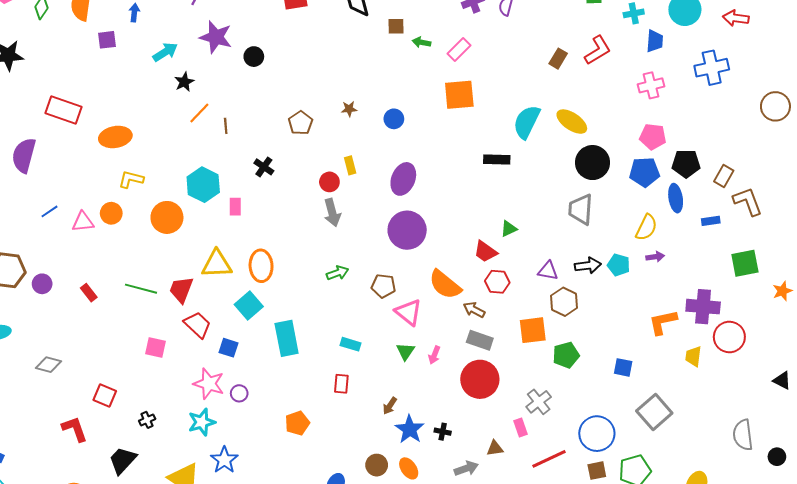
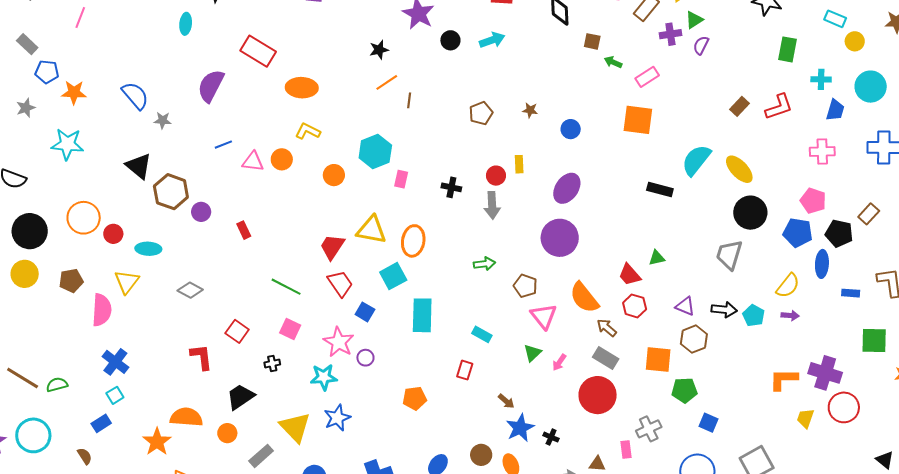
cyan arrow: (165, 52) -> (492, 40), moved
black cross: (264, 167) -> (451, 187), moved, turned -36
brown rectangle: (724, 176) -> (869, 214), moved
orange circle: (167, 217) -> (334, 175), size x0.7
green line: (141, 289) -> (286, 287), moved
pink square: (156, 348) -> (290, 329), moved
blue square: (623, 367) -> (709, 423), moved
brown arrow: (390, 406) -> (506, 401), turned -96

